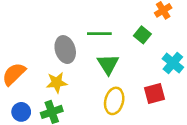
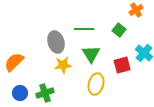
yellow star: (57, 83) -> (63, 65), moved
red square: (155, 94) -> (122, 65), moved

